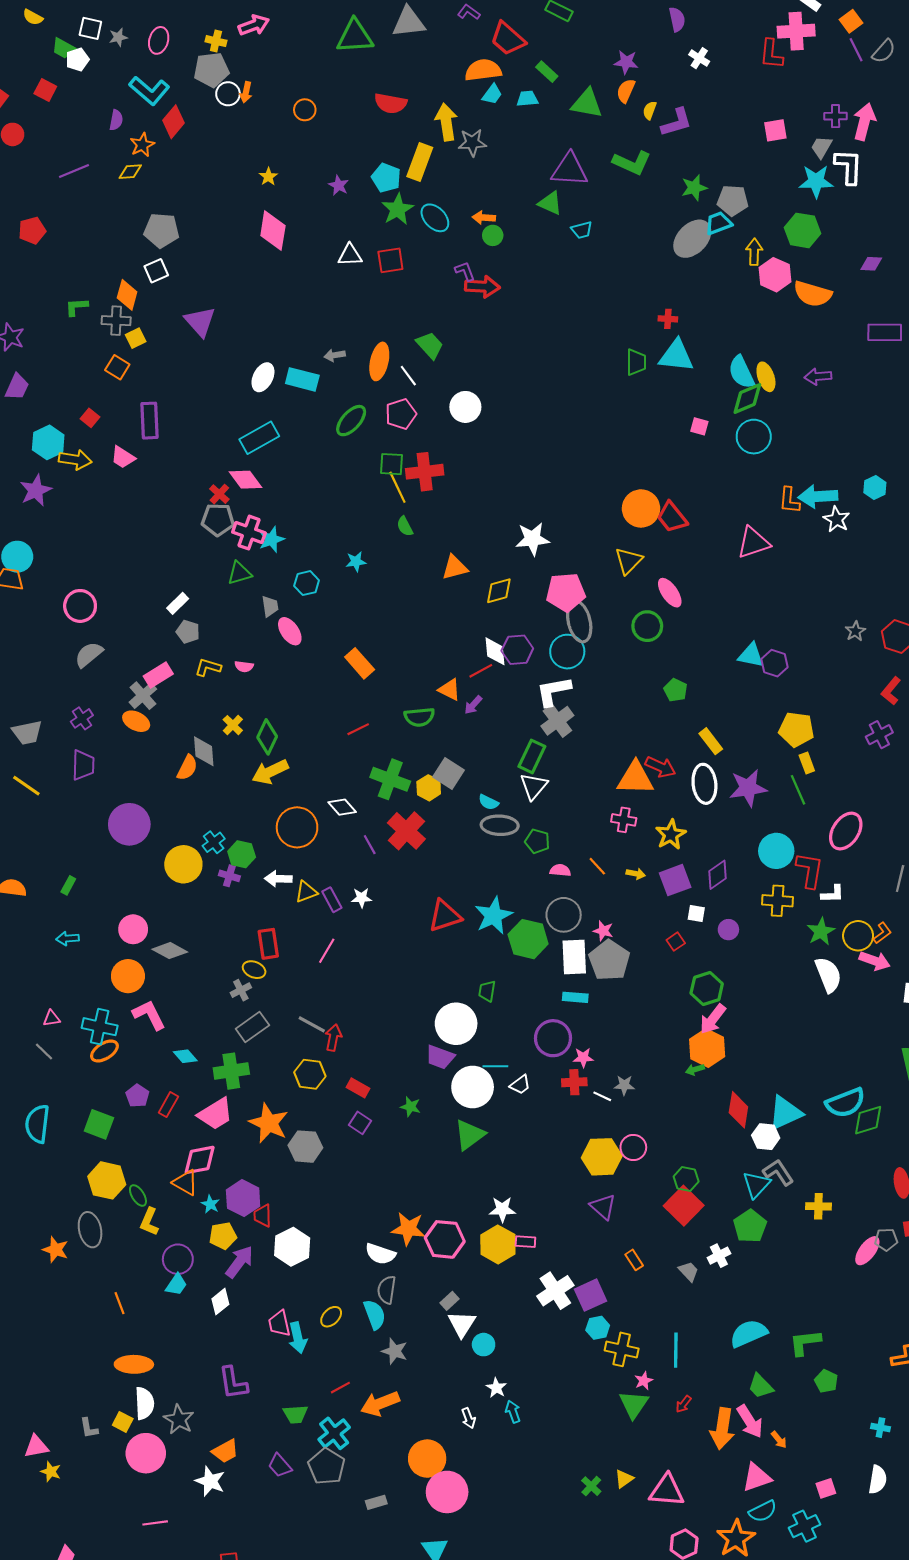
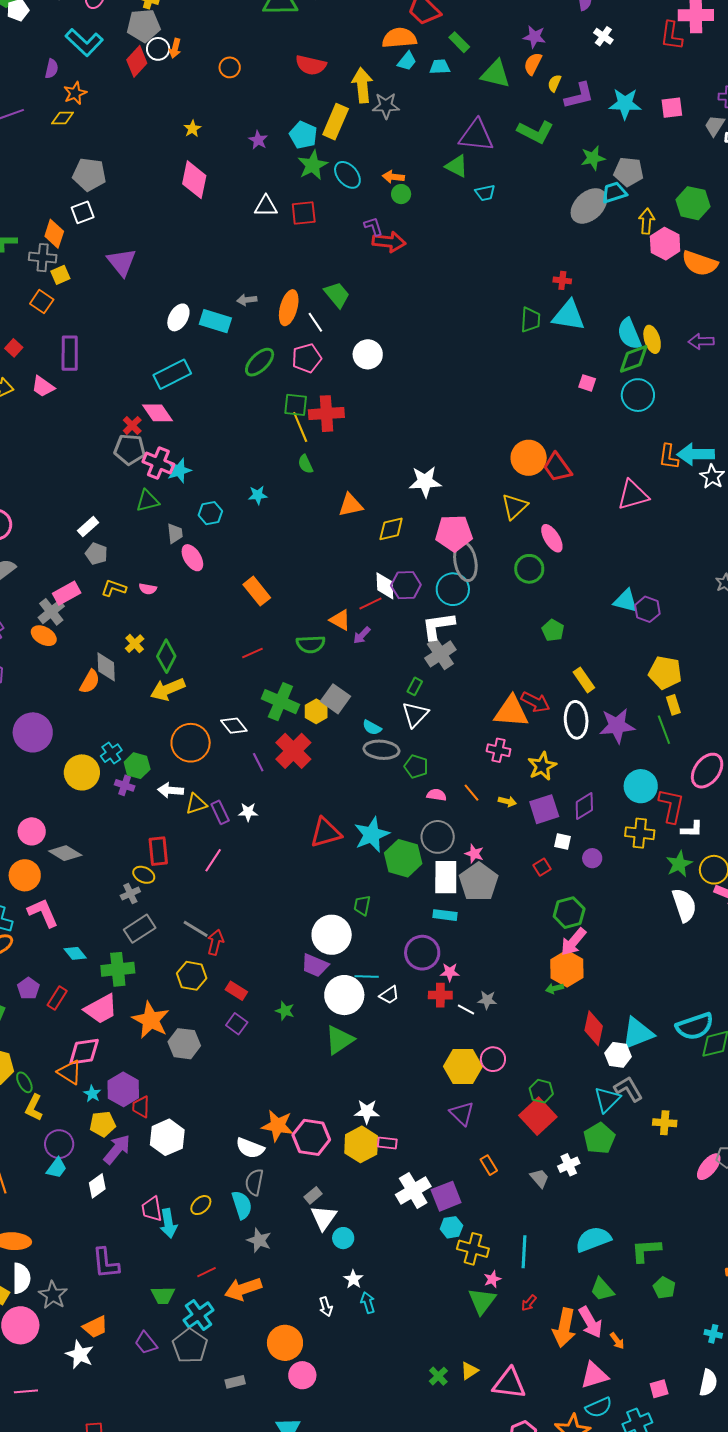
red diamond: (174, 122) -> (137, 61), moved
cyan star: (816, 181) -> (625, 104), moved
green rectangle: (532, 756) -> (415, 686), size x0.6
pink circle: (447, 1492) -> (302, 1375), size x0.7

